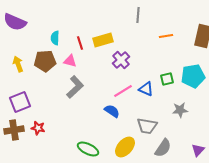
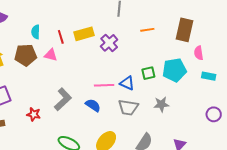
purple cross: (121, 60) -> (109, 43), moved
gray L-shape: (75, 87) -> (63, 99), moved
pink line: (123, 91) -> (104, 85), turned 30
gray trapezoid: (147, 126) -> (128, 107), moved
red star: (38, 128) -> (34, 114), moved

